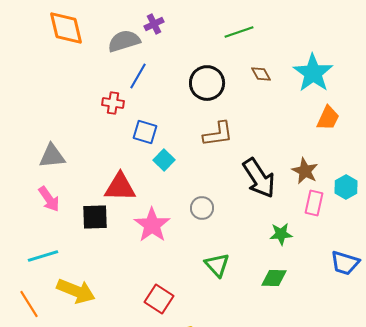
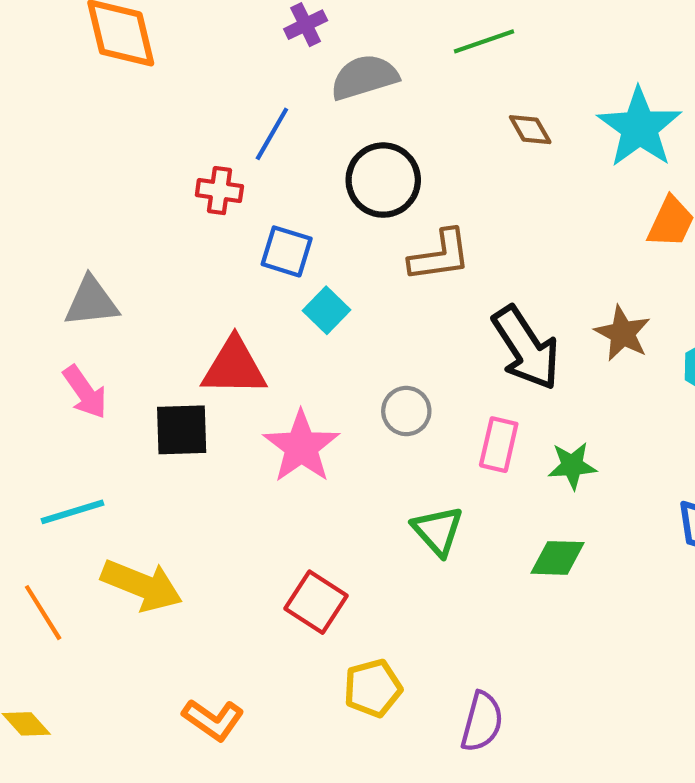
gray semicircle: (124, 41) -> (364, 77), moved
black circle: (207, 83) -> (383, 180), moved
pink rectangle: (314, 203) -> (499, 445), moved

